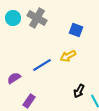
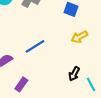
yellow arrow: (68, 56) -> (79, 37), moved

